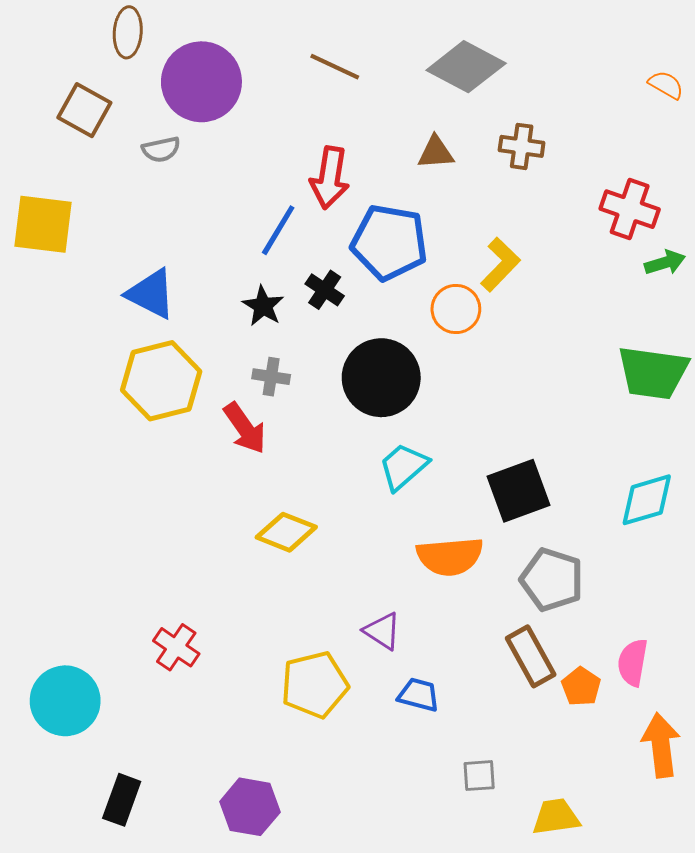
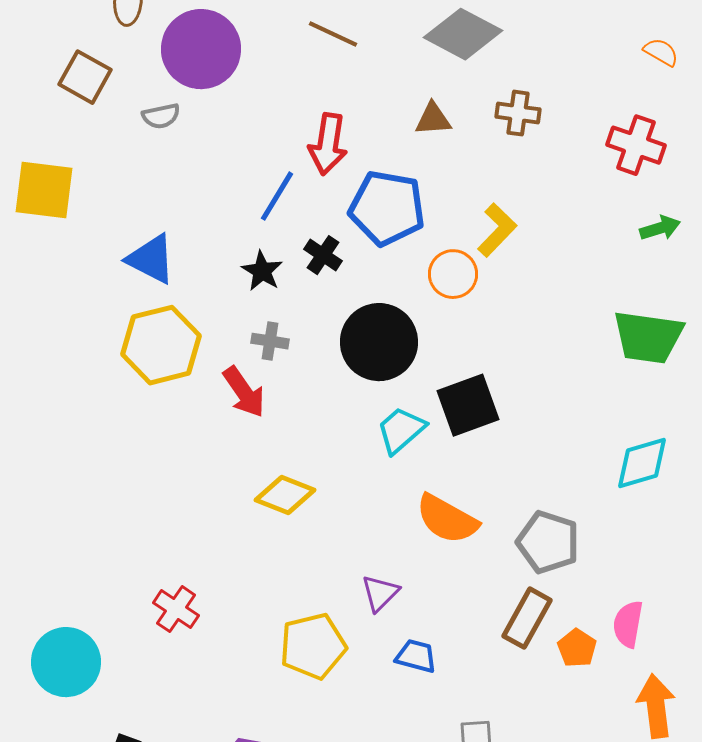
red cross: (630, 209) -> (636, 145), moved
black square: (519, 491) -> (468, 405), moved
orange semicircle: (450, 556) -> (447, 519), turned 34
purple triangle: (382, 631) -> (380, 593), turned 42
brown rectangle: (531, 656) -> (527, 618), turned 58

